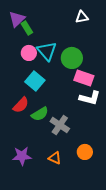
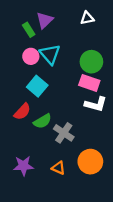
purple triangle: (17, 19) -> (45, 20), moved
green circle: (72, 58) -> (91, 62), moved
orange circle: (85, 152) -> (90, 162), size x1.5

